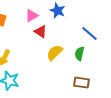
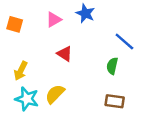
red triangle: (41, 32) -> (65, 54), moved
yellow semicircle: (55, 53) -> (55, 94), moved

